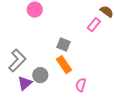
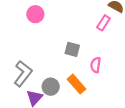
orange rectangle: (64, 65) -> (76, 84), moved
pink semicircle: (81, 85) -> (96, 65), moved

